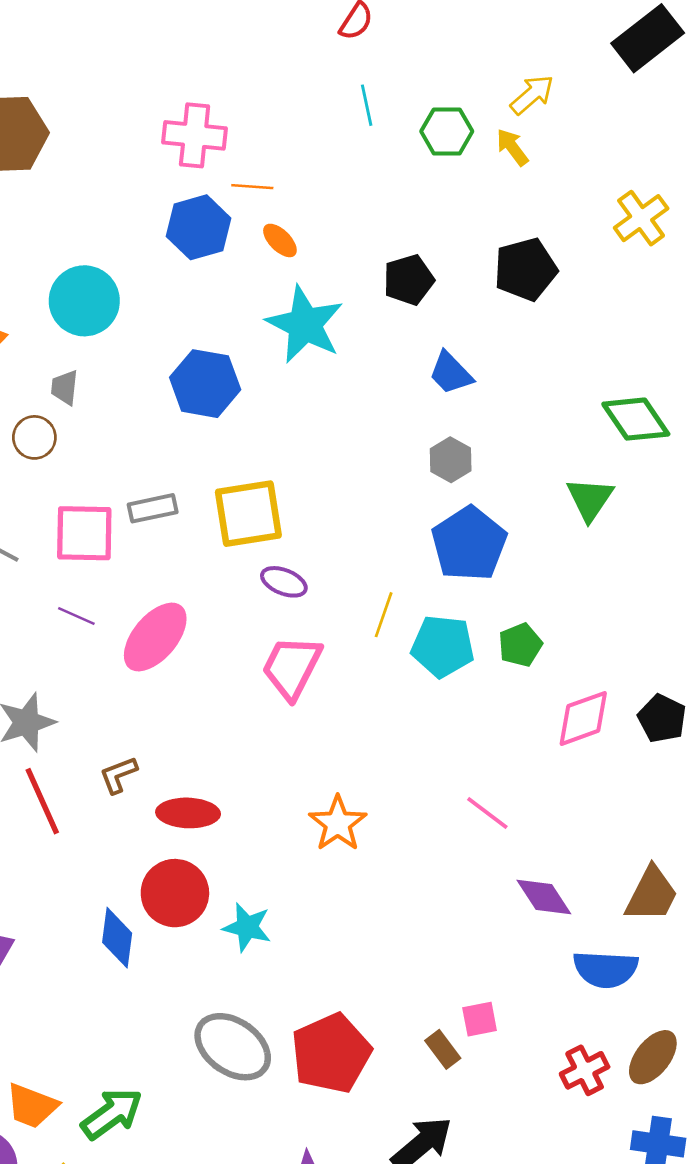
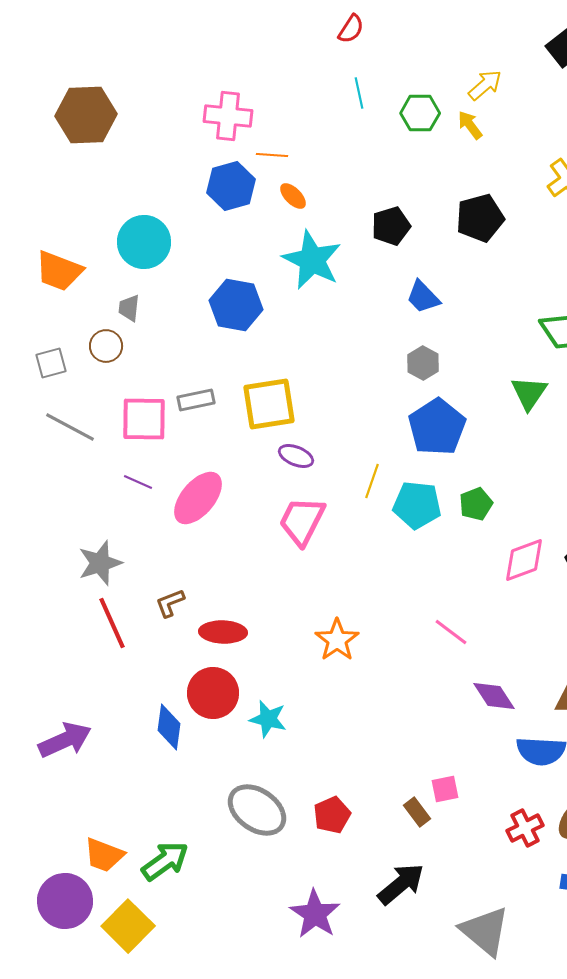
red pentagon: (331, 1053) -> (332, 815), size x0.6

